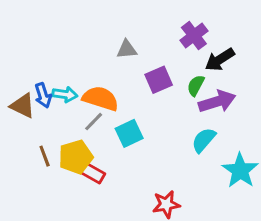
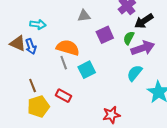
cyan arrow: (65, 94) -> (38, 24), moved
brown triangle: (23, 106) -> (18, 43), moved
gray line: (94, 122) -> (64, 63), turned -64
yellow pentagon: (76, 157) -> (38, 106), moved

